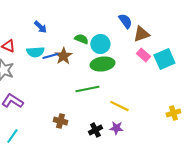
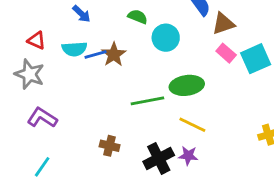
green semicircle: (81, 39) -> (138, 17), moved
green ellipse: (102, 64) -> (187, 85), moved
black cross: (95, 130) -> (159, 158), size x1.5

